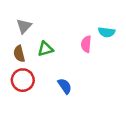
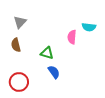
green triangle: (46, 49) -> (47, 53), moved, turned 32
red circle: (23, 80) -> (19, 82), moved

